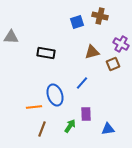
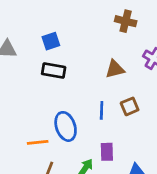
blue square: (77, 22) -> (51, 41), moved
brown square: (113, 64) -> (130, 106), moved
blue line: (82, 83) -> (102, 110), turned -40

